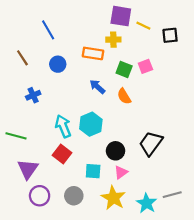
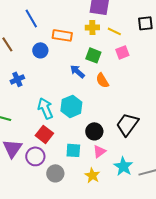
yellow line: (143, 26) -> (114, 31), moved
orange rectangle: (93, 53) -> (62, 35), moved
green square: (124, 70) -> (93, 55), moved
purple circle: (40, 196) -> (35, 156), moved
yellow star: (113, 198) -> (92, 175), size x0.7
cyan star: (147, 203) -> (123, 166), moved

